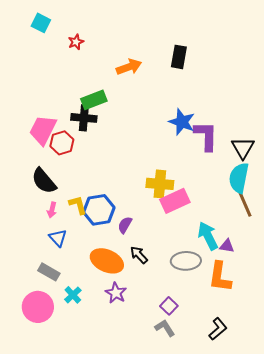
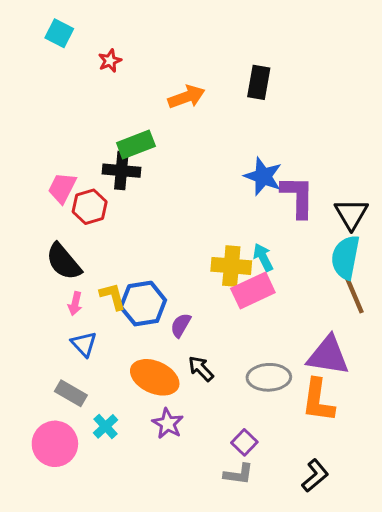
pink trapezoid: (43, 130) -> (62, 188), size x0.7
cyan arrow: (208, 236) -> (263, 257), moved, size x0.7
purple triangle: (227, 246) -> (328, 356), size x2.0
gray L-shape: (165, 328) -> (239, 474), turned 130

